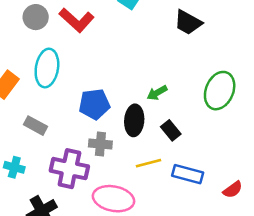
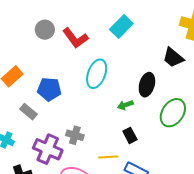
black trapezoid: (188, 22) -> (173, 58), moved
cyan ellipse: (47, 68) -> (97, 74), moved
blue pentagon: (94, 104) -> (49, 89), moved
black ellipse: (134, 120) -> (147, 85), moved

